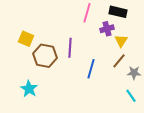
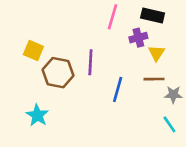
brown line: (119, 61) -> (154, 79), turned 49

